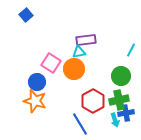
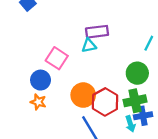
orange circle: (74, 69) -> (83, 95), moved
orange star: (35, 101) -> (38, 102), size x0.6

